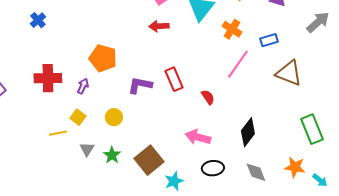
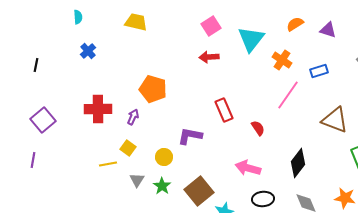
brown triangle: (289, 73) -> (335, 120), moved
purple L-shape: (140, 85) -> (190, 136), moved
yellow circle: (114, 117) -> (164, 157), moved

